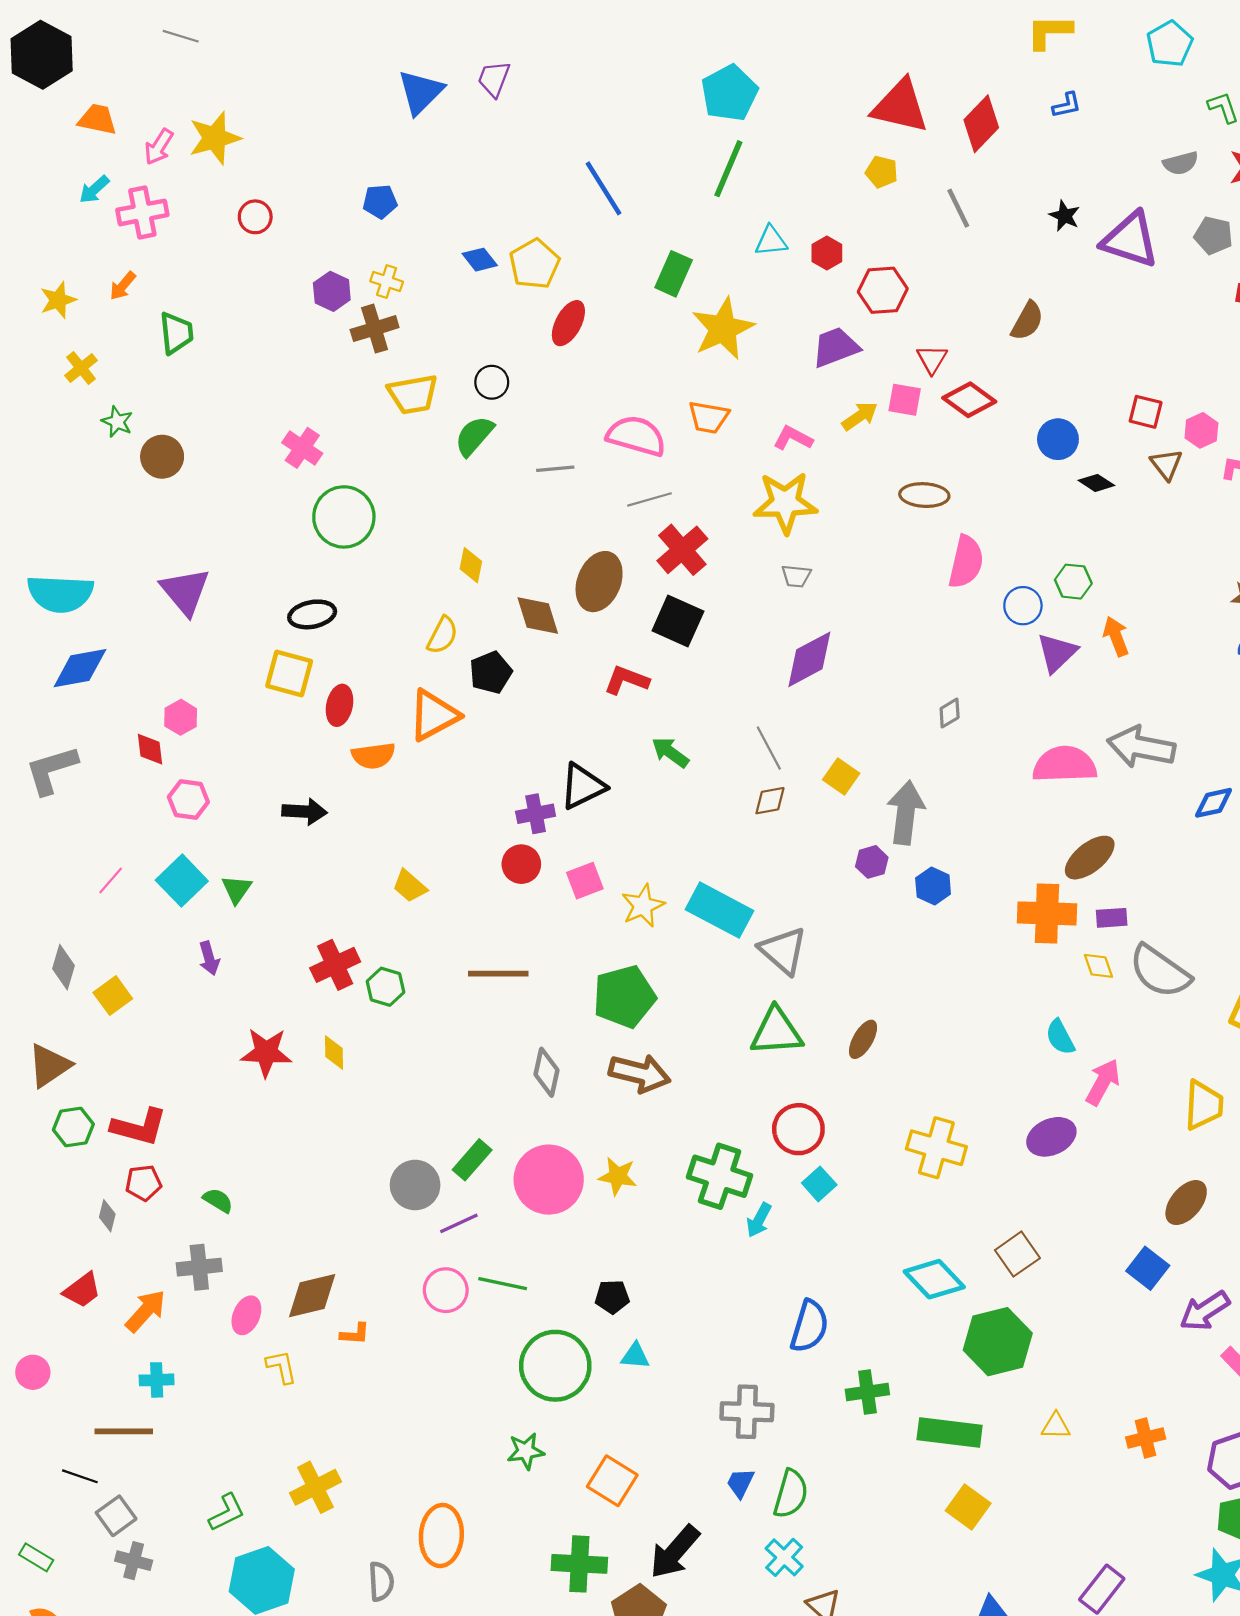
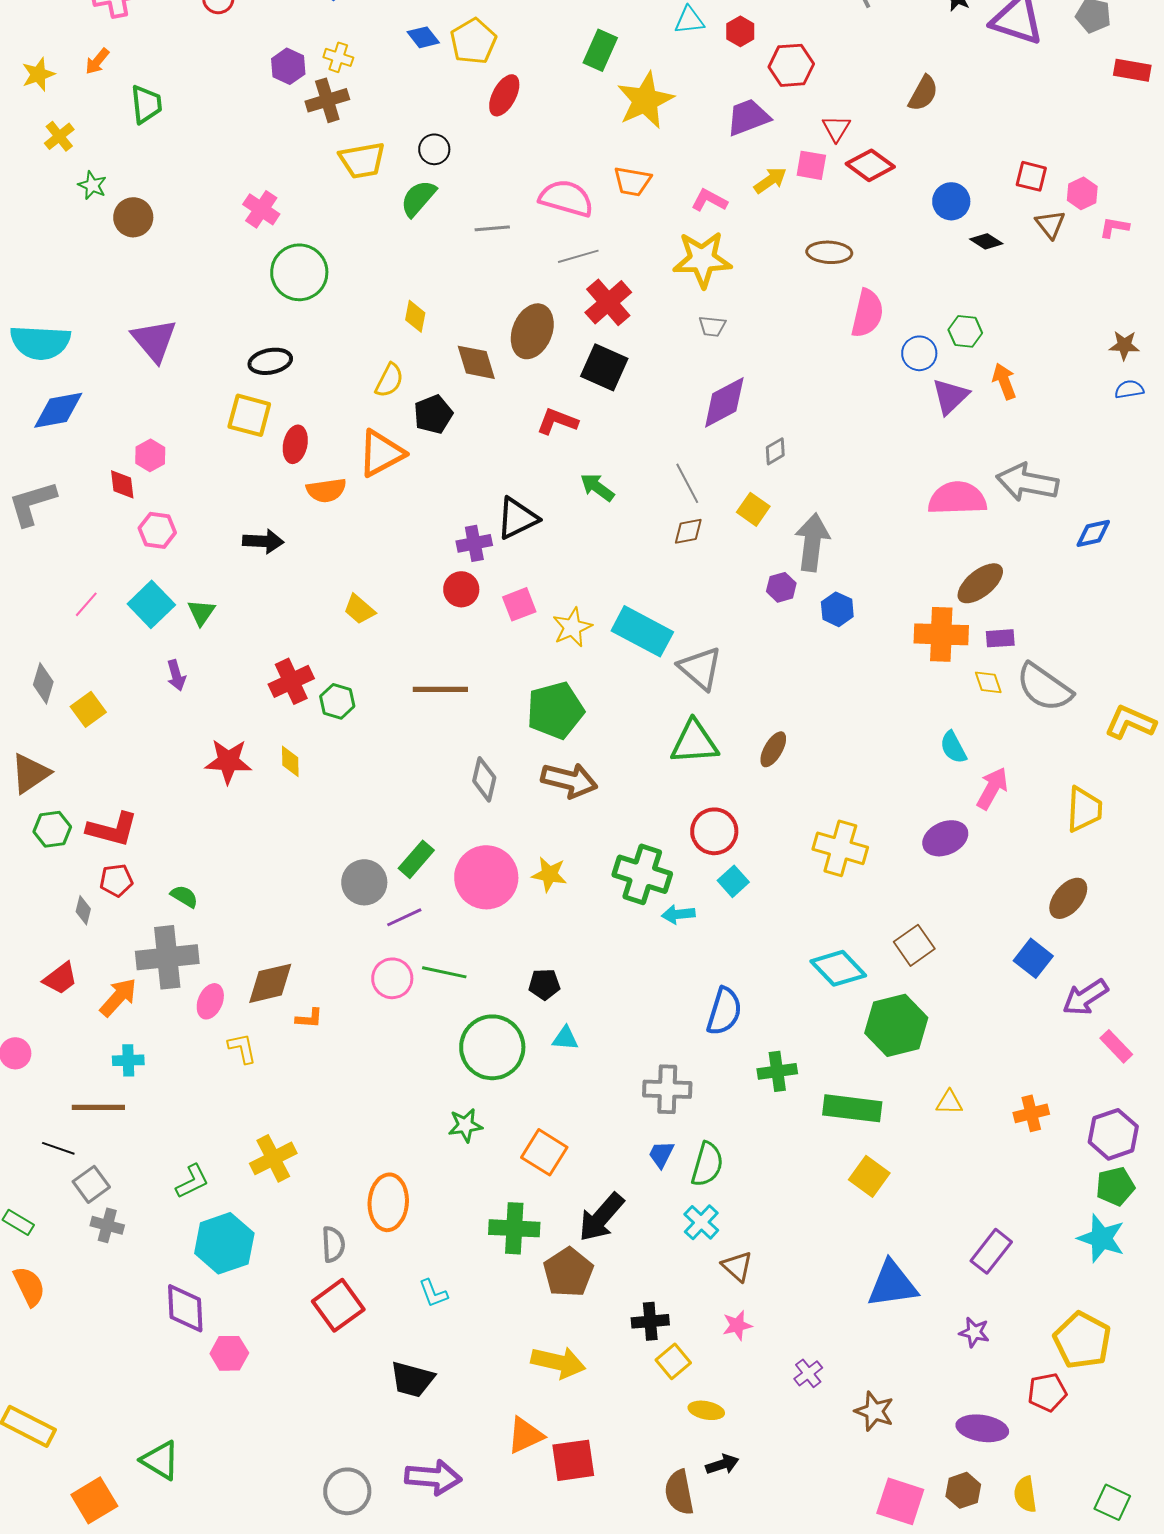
gray diamond: (950, 713) -> (775, 451), moved
cyan arrow: (759, 1220) -> (678, 914), turned 56
gray cross: (199, 1267) -> (167, 957), size x1.5

